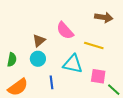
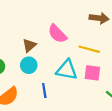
pink square: (98, 76) -> (92, 73), moved

